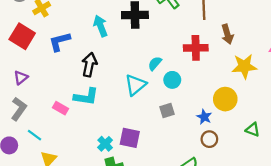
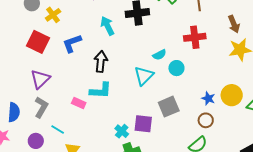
brown arrow: (227, 34) -> (234, 24), moved
cyan semicircle: (155, 63) -> (159, 55), turned -152
purple triangle: (21, 78) -> (40, 79), size x1.5
yellow circle: (225, 99) -> (232, 95), moved
gray square: (167, 110) -> (169, 107), moved, size x1.5
brown circle: (209, 139) -> (206, 120), moved

